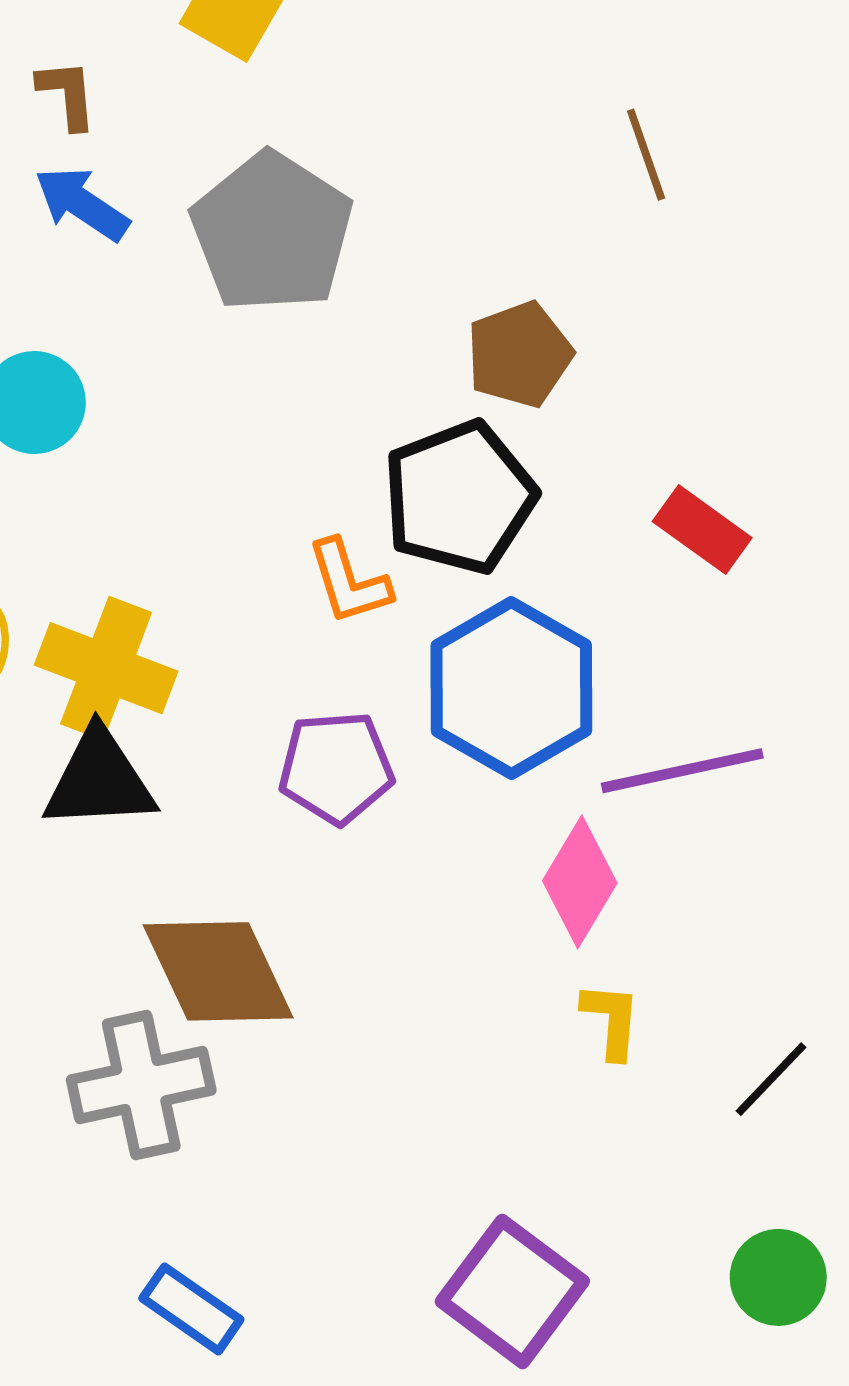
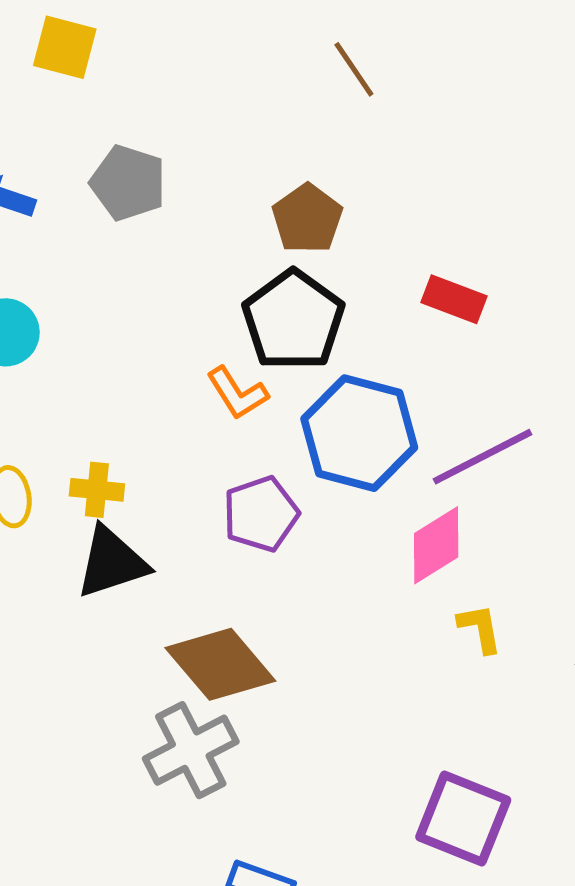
gray pentagon: (272, 232) -> (128, 183), size x0.7
yellow cross: (106, 668) -> (97, 490), size x0.6
pink diamond: (580, 882) -> (436, 545), turned 42

